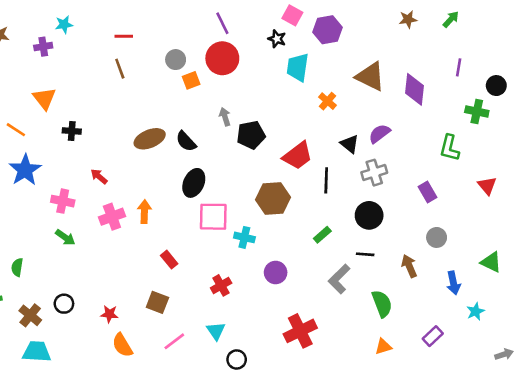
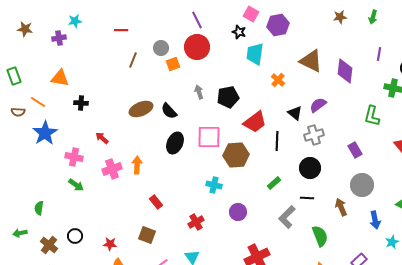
green arrow: (451, 19) -> (373, 17), turned 152
brown line: (120, 69) -> (133, 60), moved, turned 42
orange triangle: (44, 99) -> (60, 78), turned -42
black pentagon: (251, 135) -> (228, 97), moved
pink square: (213, 217) -> (209, 137), moved
gray circle: (437, 237) -> (362, 185), size x1.5

